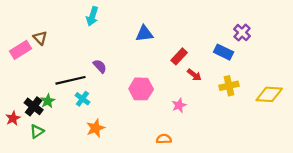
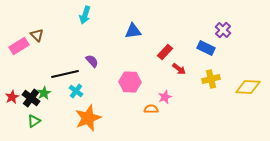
red star: (13, 118) -> (12, 97), moved
orange star: (95, 128) -> (88, 118), size x1.5
orange semicircle: (164, 139) -> (151, 109), moved

